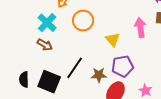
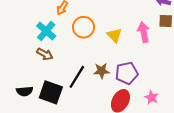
yellow triangle: (113, 40) -> (114, 35), moved
brown star: (99, 75) -> (101, 71), moved
black semicircle: (24, 79) -> (25, 91), turned -91

